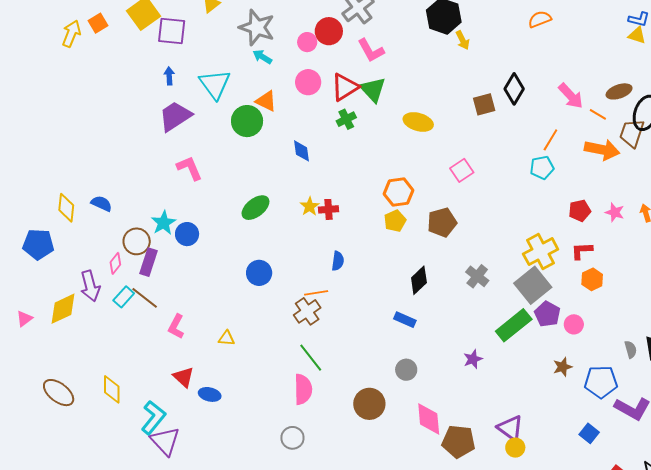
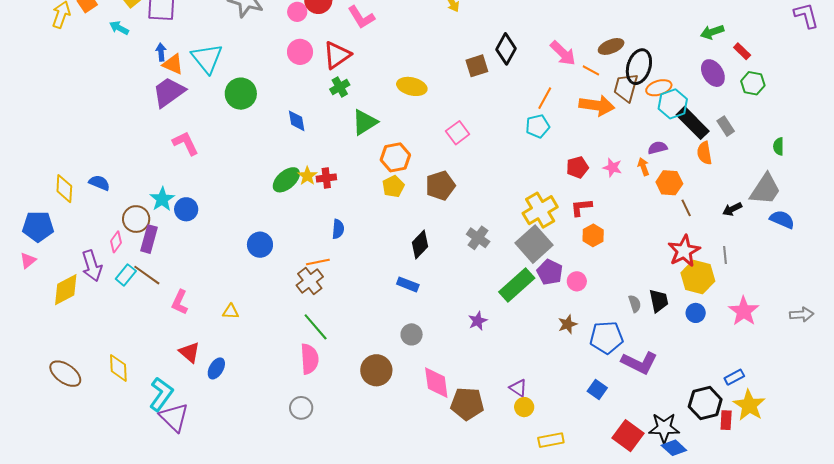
cyan arrow: (262, 57) -> (119, 28), moved
green triangle: (373, 90) -> (365, 122), moved, turned 44
orange triangle: (266, 101) -> (173, 64), moved
green ellipse: (255, 208) -> (286, 180), moved
pink triangle: (24, 319) -> (28, 260), moved
blue ellipse: (210, 394) -> (216, 368), turned -70
purple triangle: (510, 428) -> (518, 388), size x0.7

